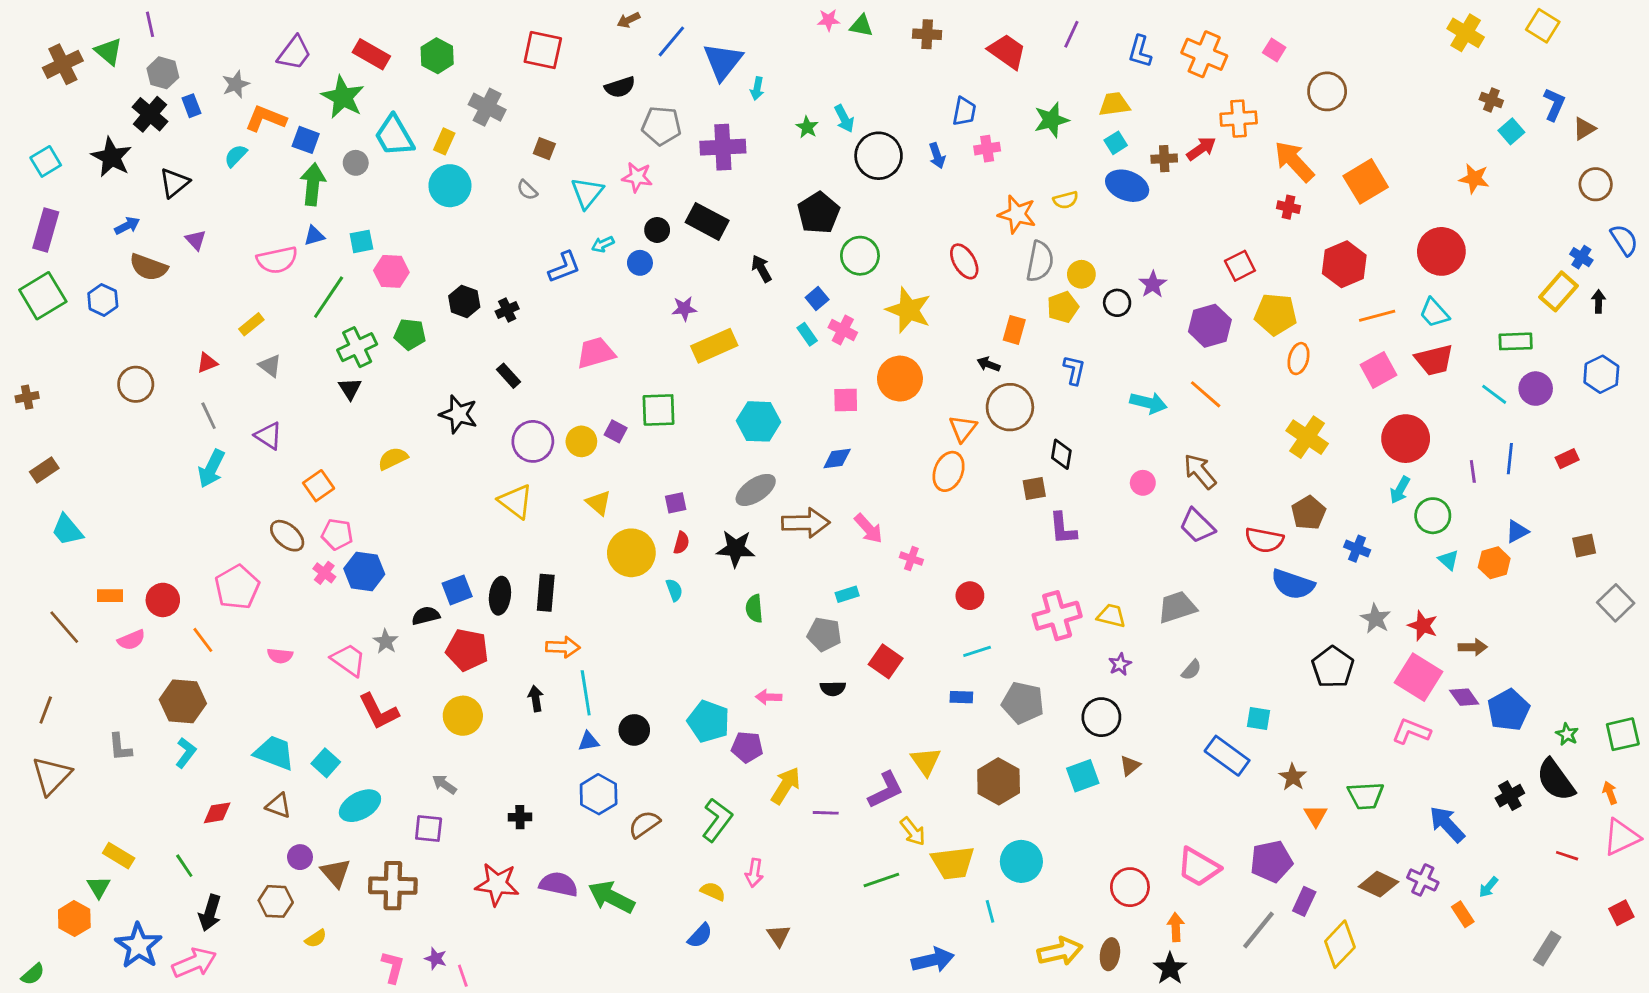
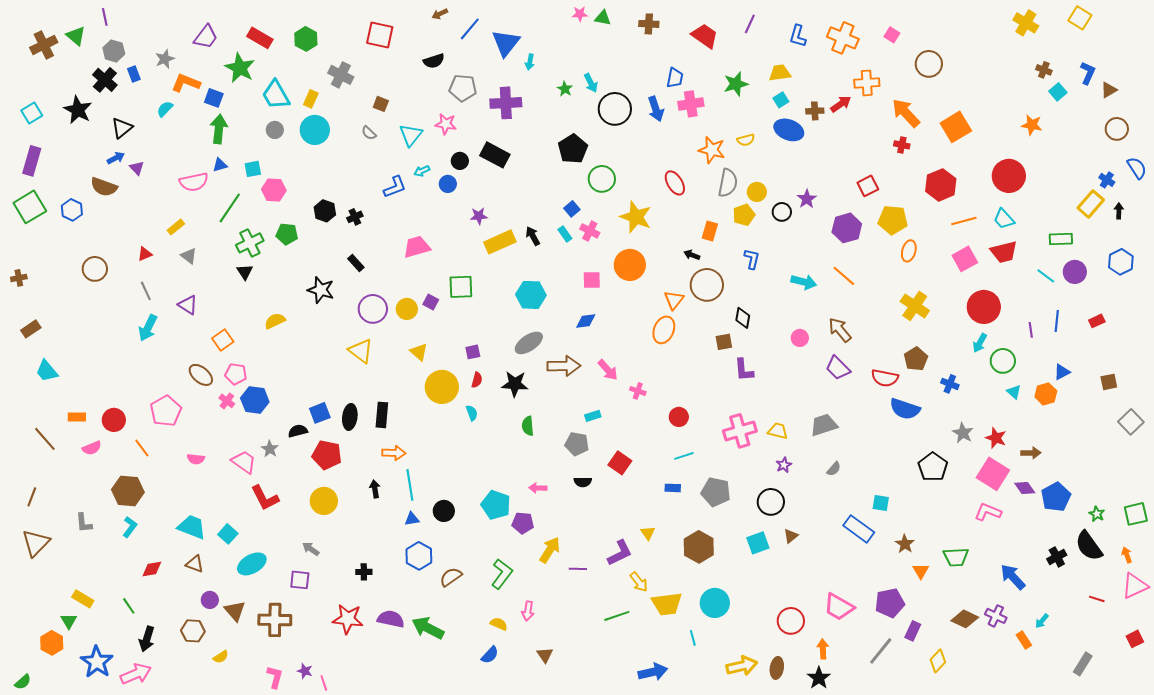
pink cross: (987, 149) -> (691, 104), size x1.4
blue arrow: (937, 156) -> (656, 109), size x1.4
gray circle: (356, 163) -> (275, 130), moved
blue arrow: (127, 226) -> (116, 158), moved
black arrow: (761, 269) -> (533, 236), moved
yellow triangle: (926, 761) -> (648, 533), size x0.7
yellow diamond: (1340, 944) -> (938, 661), size x0.7

